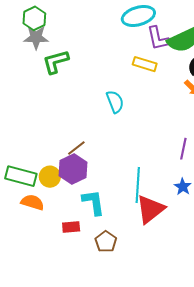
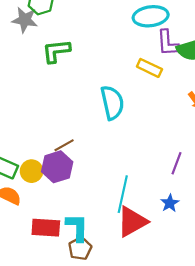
gray star: (36, 37) -> (25, 20), moved
cyan semicircle: (115, 102) -> (112, 103), size x1.4
cyan L-shape: (93, 202) -> (77, 227), moved
red rectangle: (71, 227) -> (46, 228), size x1.5

